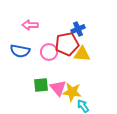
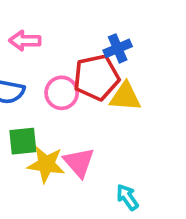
green square: (41, 85) -> (23, 141), moved
yellow star: (72, 92) -> (46, 164), moved

